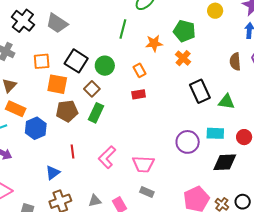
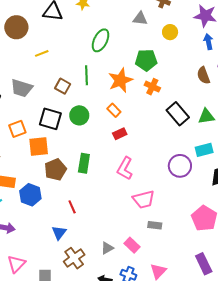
orange star: (154, 43) -> (120, 80), size x1.4
brown square: (92, 89) -> (63, 86), moved
pink L-shape: (107, 157) -> (125, 168), moved

